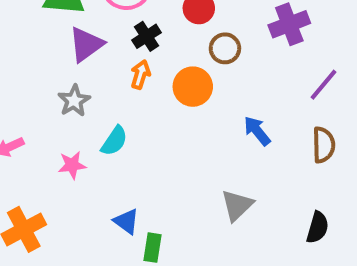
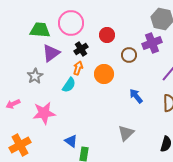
brown circle: (225, 48) -> (129, 55), moved
gray star: (74, 101) -> (35, 76), moved
cyan semicircle: (114, 141) -> (69, 85), moved
pink star: (72, 165) -> (44, 113), size x1.6

